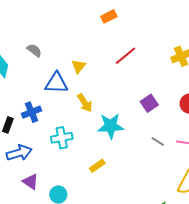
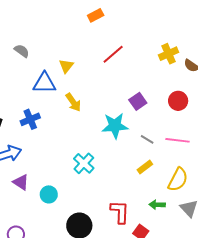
blue cross: (31, 112) -> (30, 119), moved
cyan star: (111, 126) -> (115, 126), moved
cyan cross: (62, 138) -> (84, 163), moved, turned -35
yellow rectangle: (97, 166) -> (145, 167), moved

